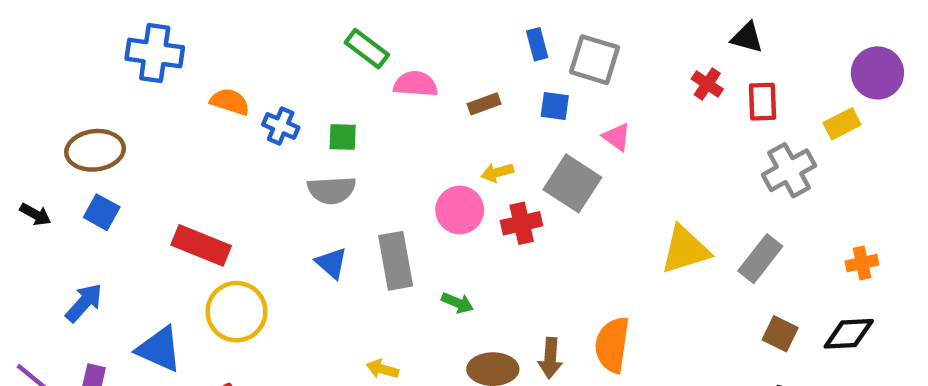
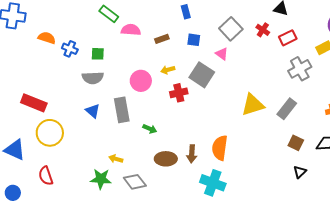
gray square: (595, 60) -> (231, 29), moved, turned 30
red rectangle: (763, 102) -> (288, 38), turned 66
pink circle: (460, 210) -> (141, 81), moved

